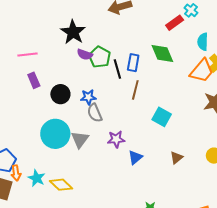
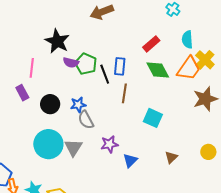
red rectangle: (175, 23) -> (151, 44), moved
pink line: (27, 54) -> (32, 68), moved, turned -72
green diamond: (162, 54) -> (158, 70), moved

